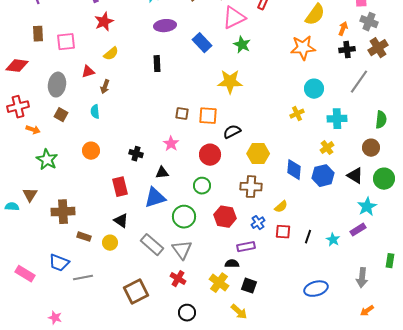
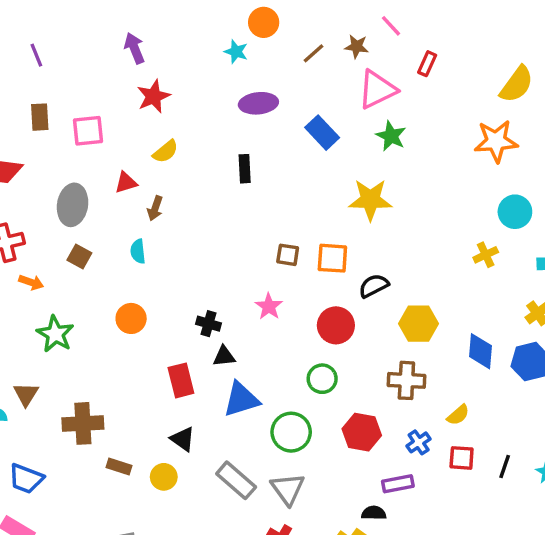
black triangle: (162, 173) -> (224, 356), moved
blue trapezoid: (59, 263) -> (26, 479), moved

